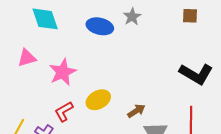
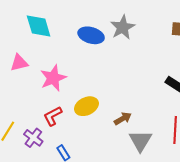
gray star: (132, 17) -> (123, 27), size x1.4

